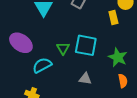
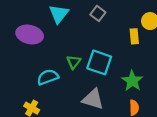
purple ellipse: (21, 43) -> (30, 35), moved, turned -30
gray triangle: (85, 79) -> (93, 99), size x1.5

